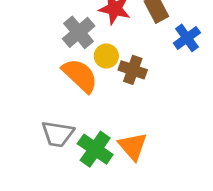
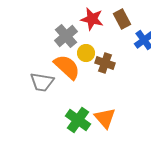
gray trapezoid: (58, 134) -> (42, 82), moved

